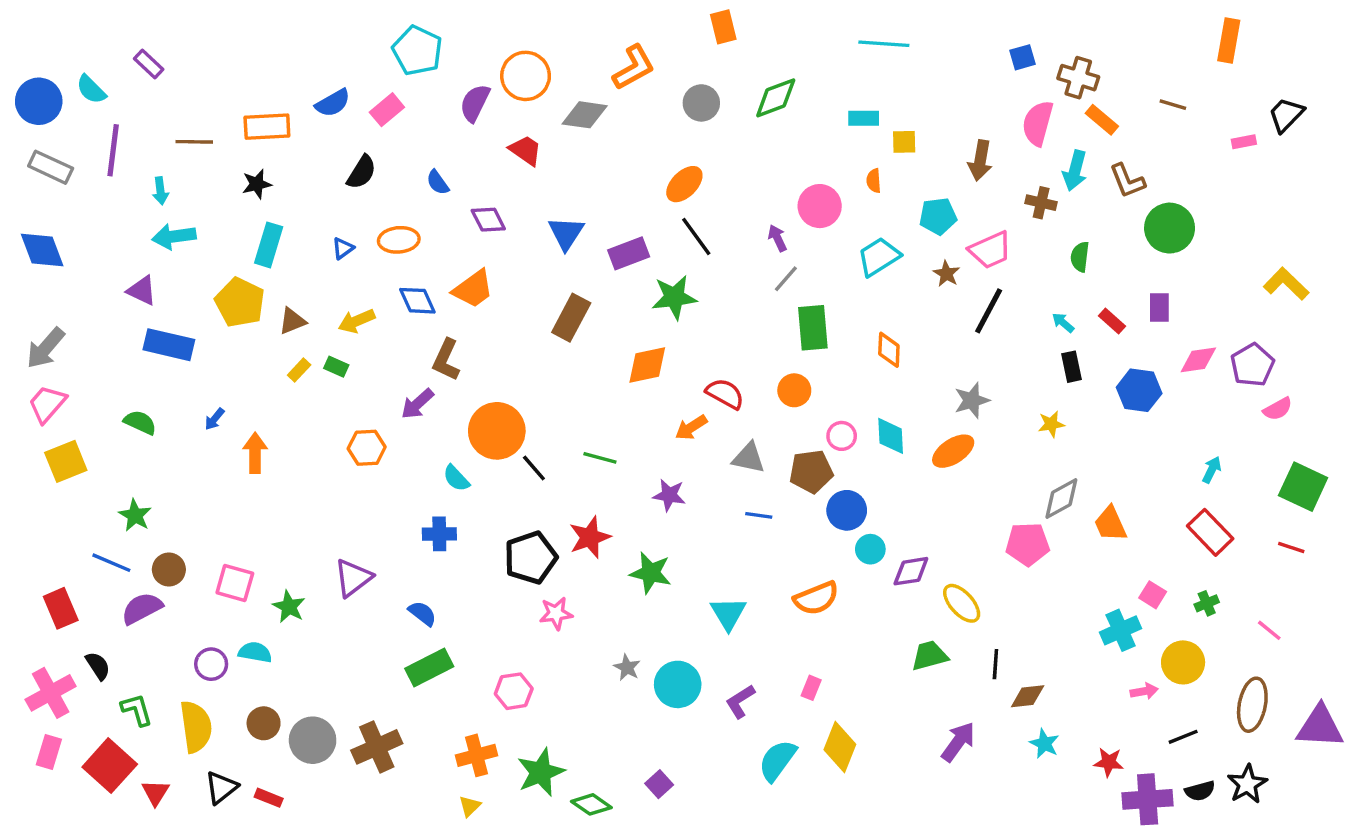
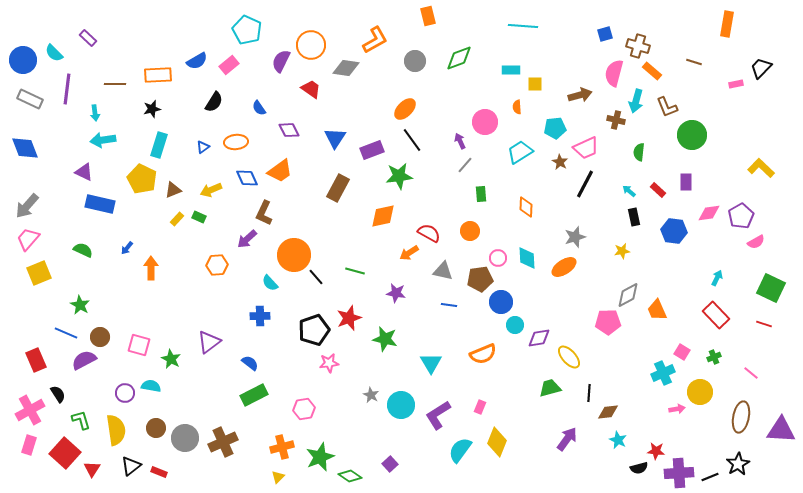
brown arrow: (980, 160) -> (580, 95), turned -115
green rectangle: (813, 328) -> (481, 194), size x0.6
purple L-shape: (740, 701) -> (438, 415), size x1.4
black line: (1183, 737) -> (710, 477), moved
black semicircle: (1200, 791) -> (639, 468), moved

